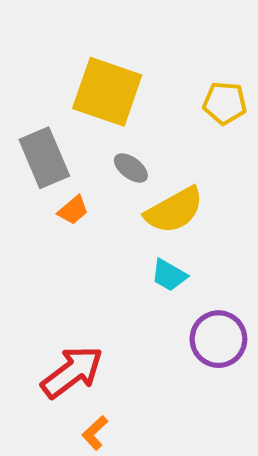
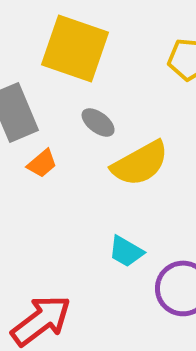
cyan trapezoid: (169, 275) -> (126, 251), moved

